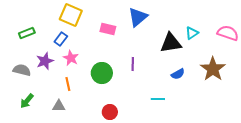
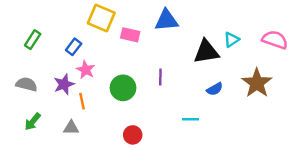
yellow square: (71, 15) -> (101, 18), moved
blue triangle: (138, 17) -> (166, 20), turned 35
green rectangle: (27, 33) -> (33, 40), turned -35
purple star: (45, 61) -> (64, 84), moved

